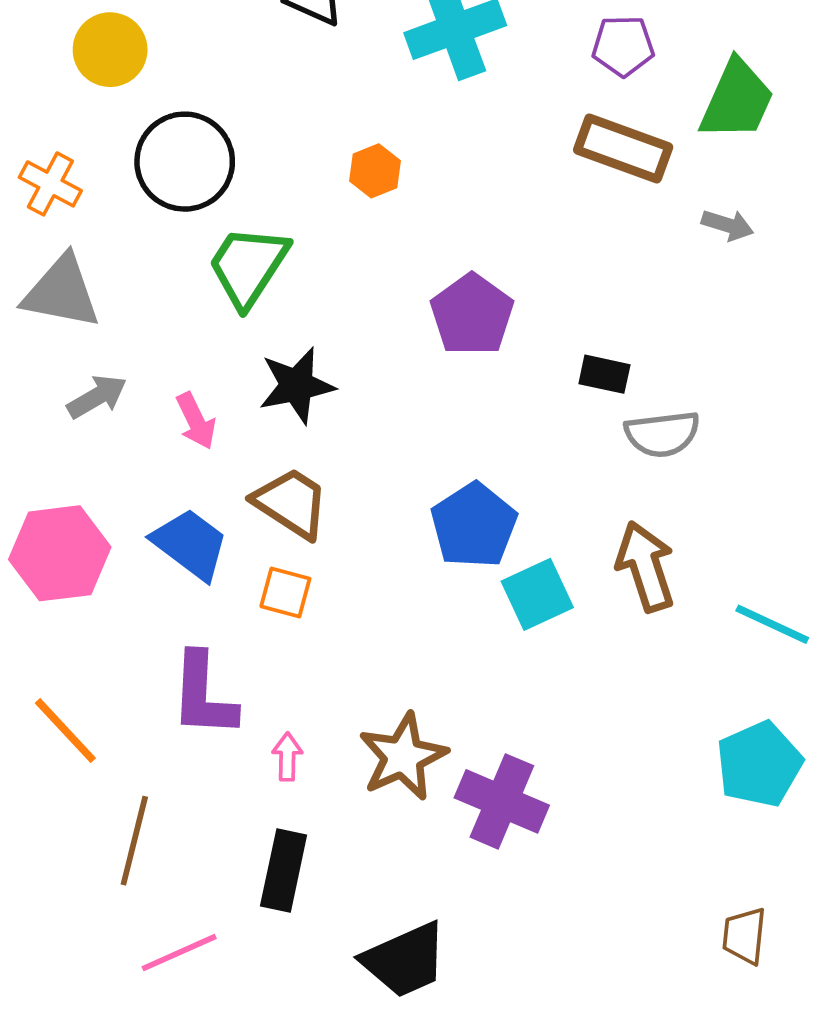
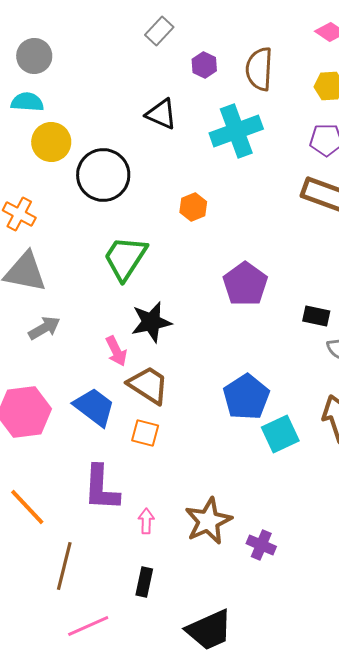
black circle: (185, 162) -> (103, 175), moved
pink arrow: (196, 421) -> (116, 351), moved
purple cross: (502, 801) -> (261, 545), size x0.6
black rectangle: (284, 870) -> (144, 582), size x0.7

